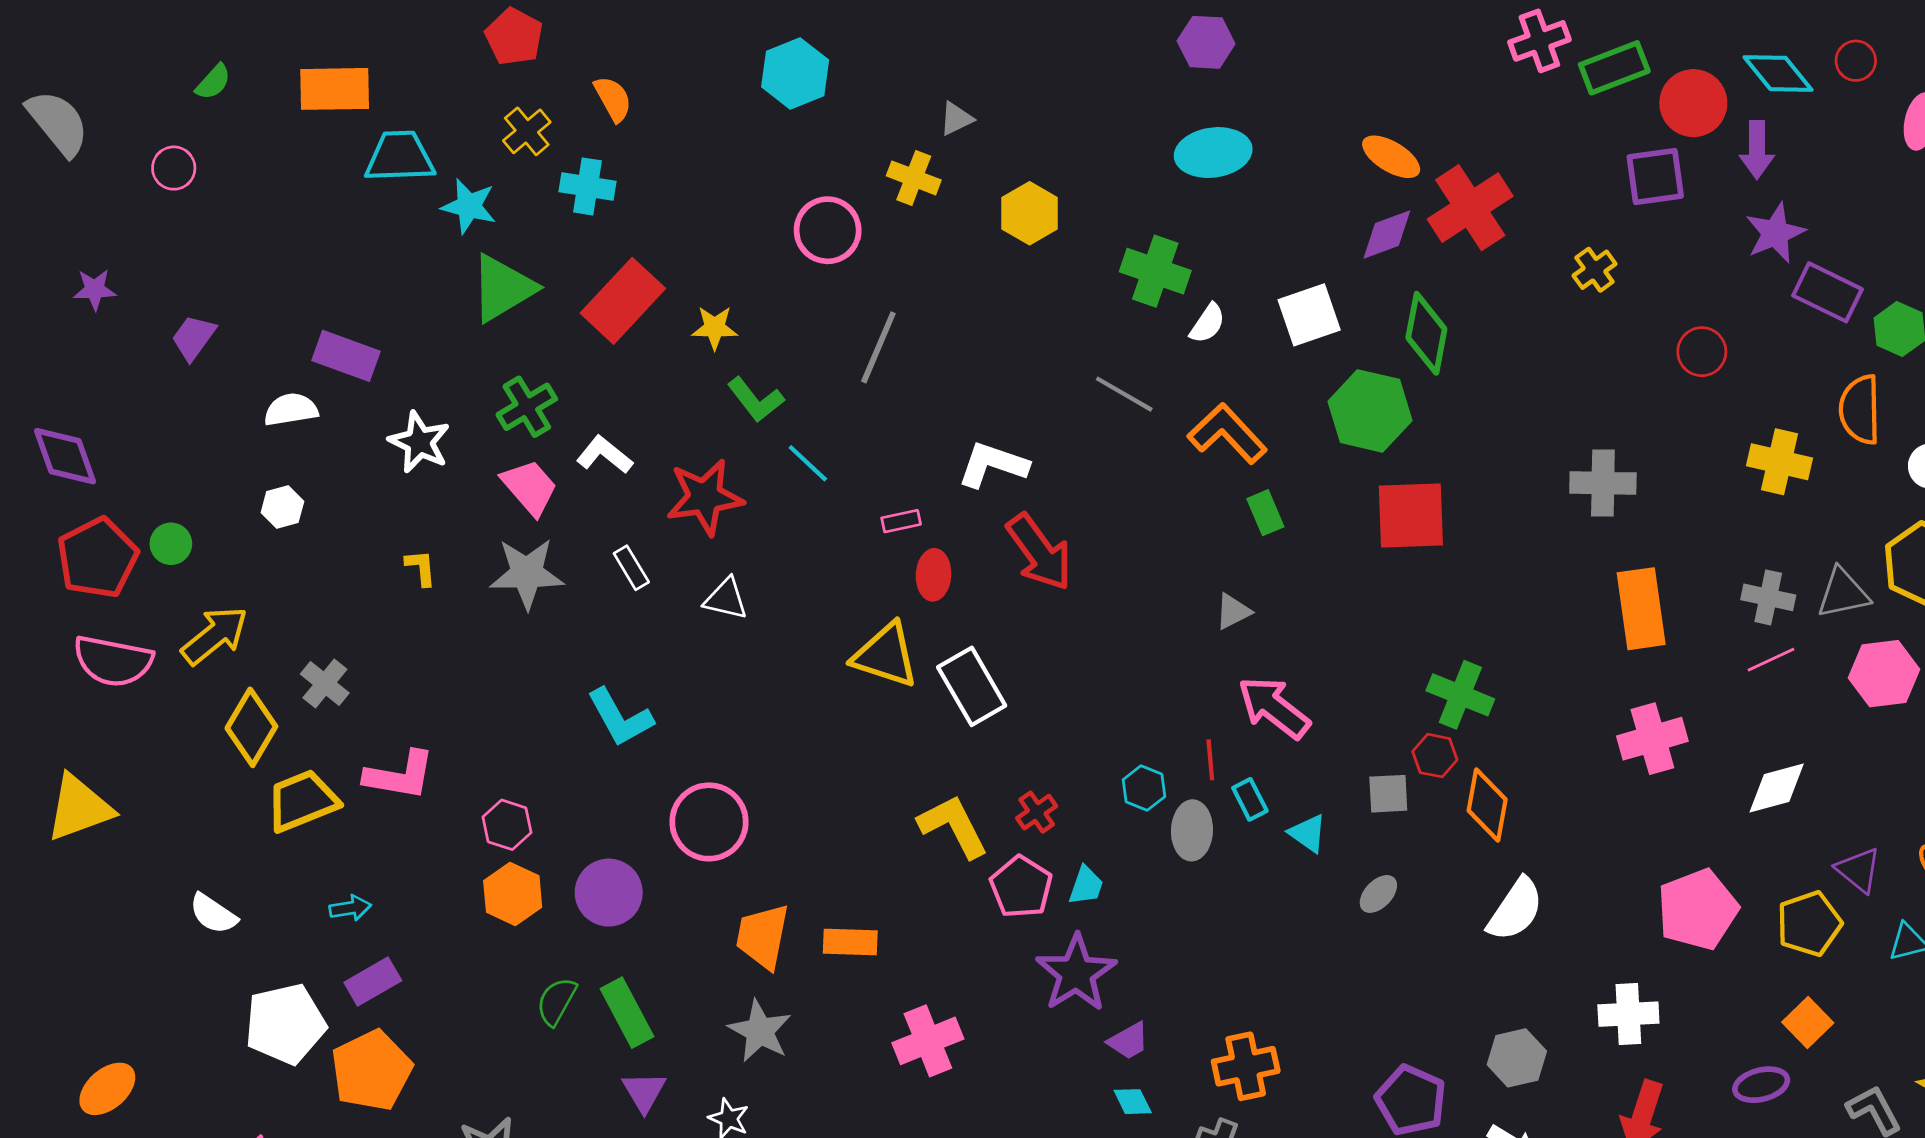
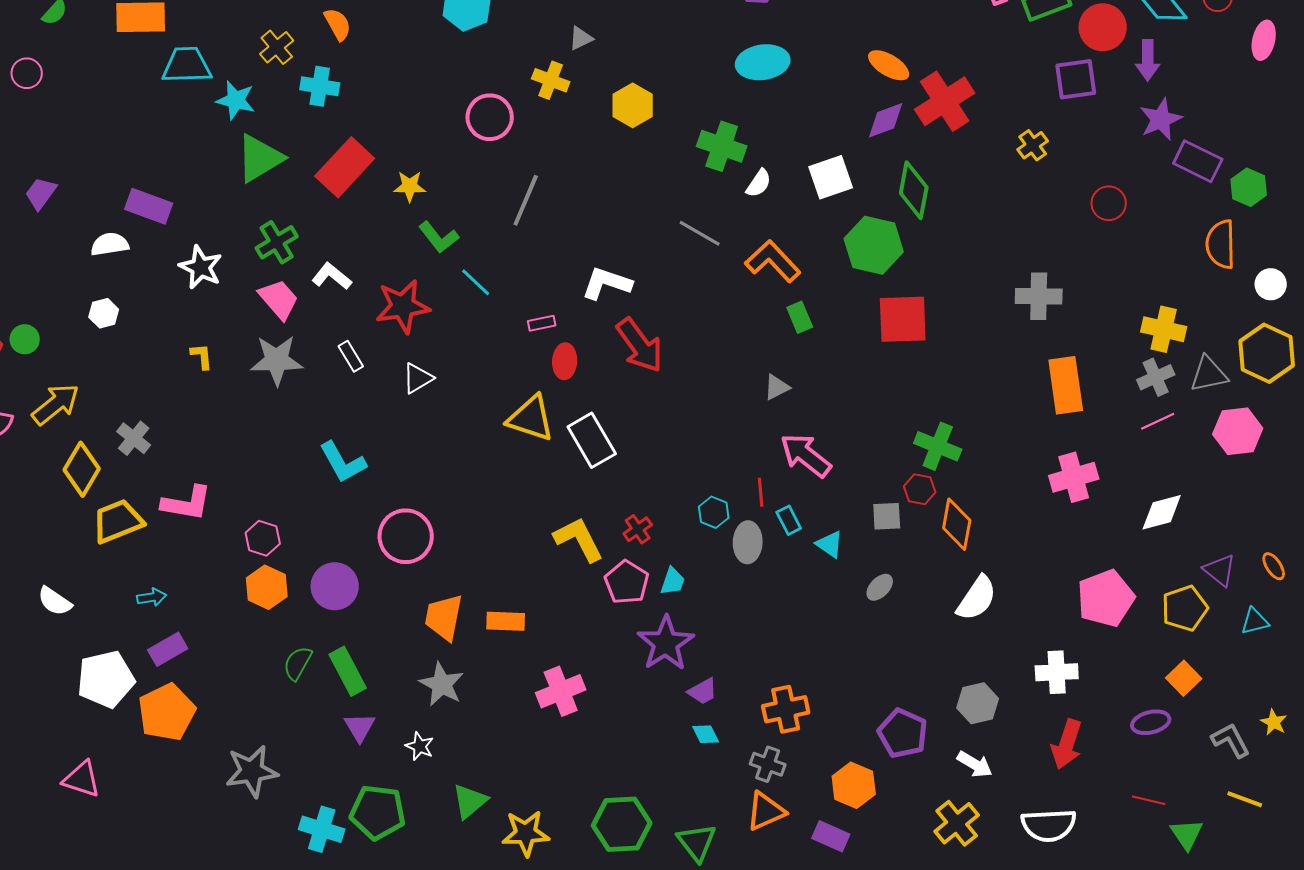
yellow cross: (1780, 462) -> (1164, 329), moved
gray cross: (1768, 597) -> (1156, 377), turned -36
white triangle: (726, 599) -> (418, 378), turned -44

